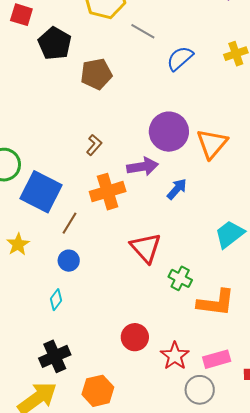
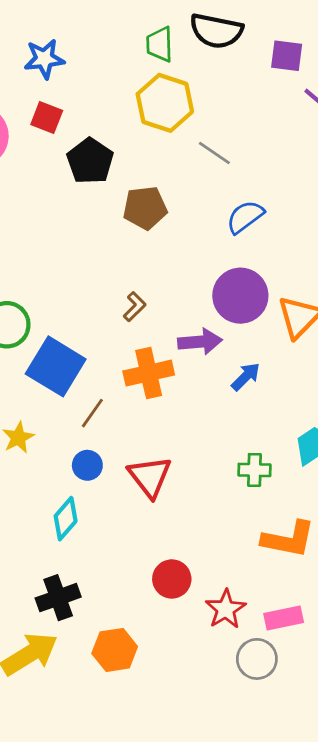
blue semicircle: (180, 58) -> (245, 217), moved
red triangle: (146, 248) -> (150, 477), moved
green cross: (180, 278) -> (254, 470), moved, turned -30
cyan diamond: (56, 300) -> (66, 519), size x1.4

